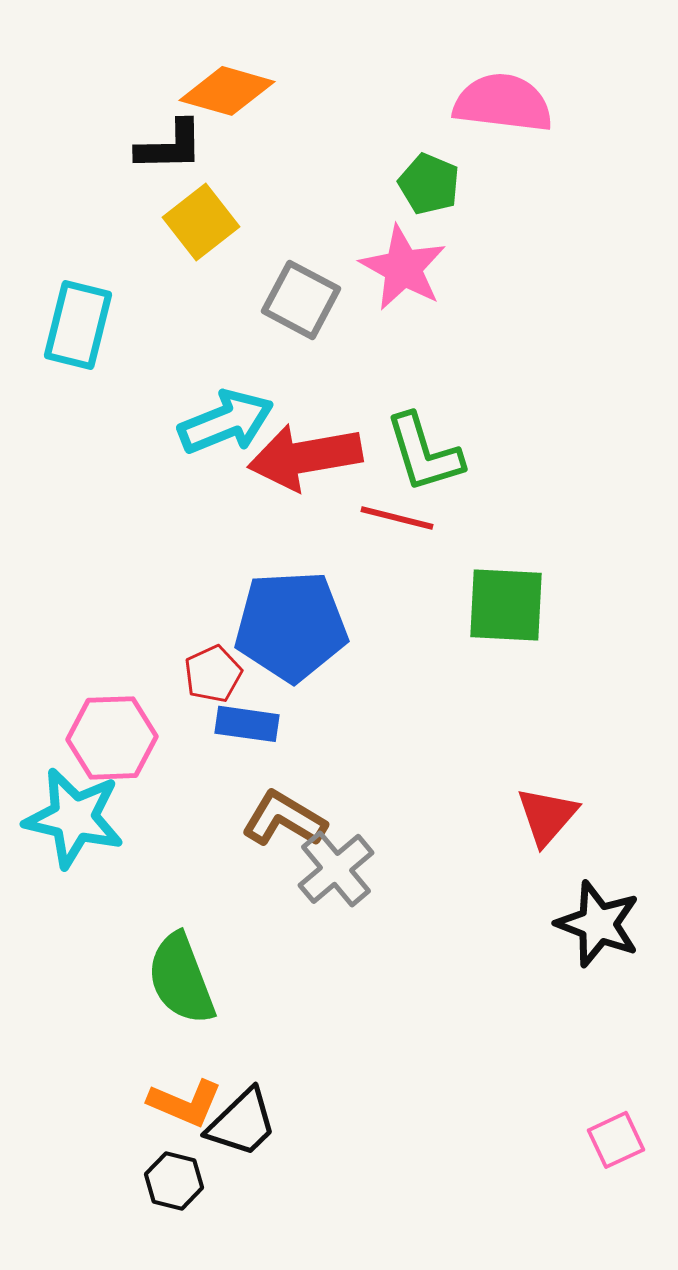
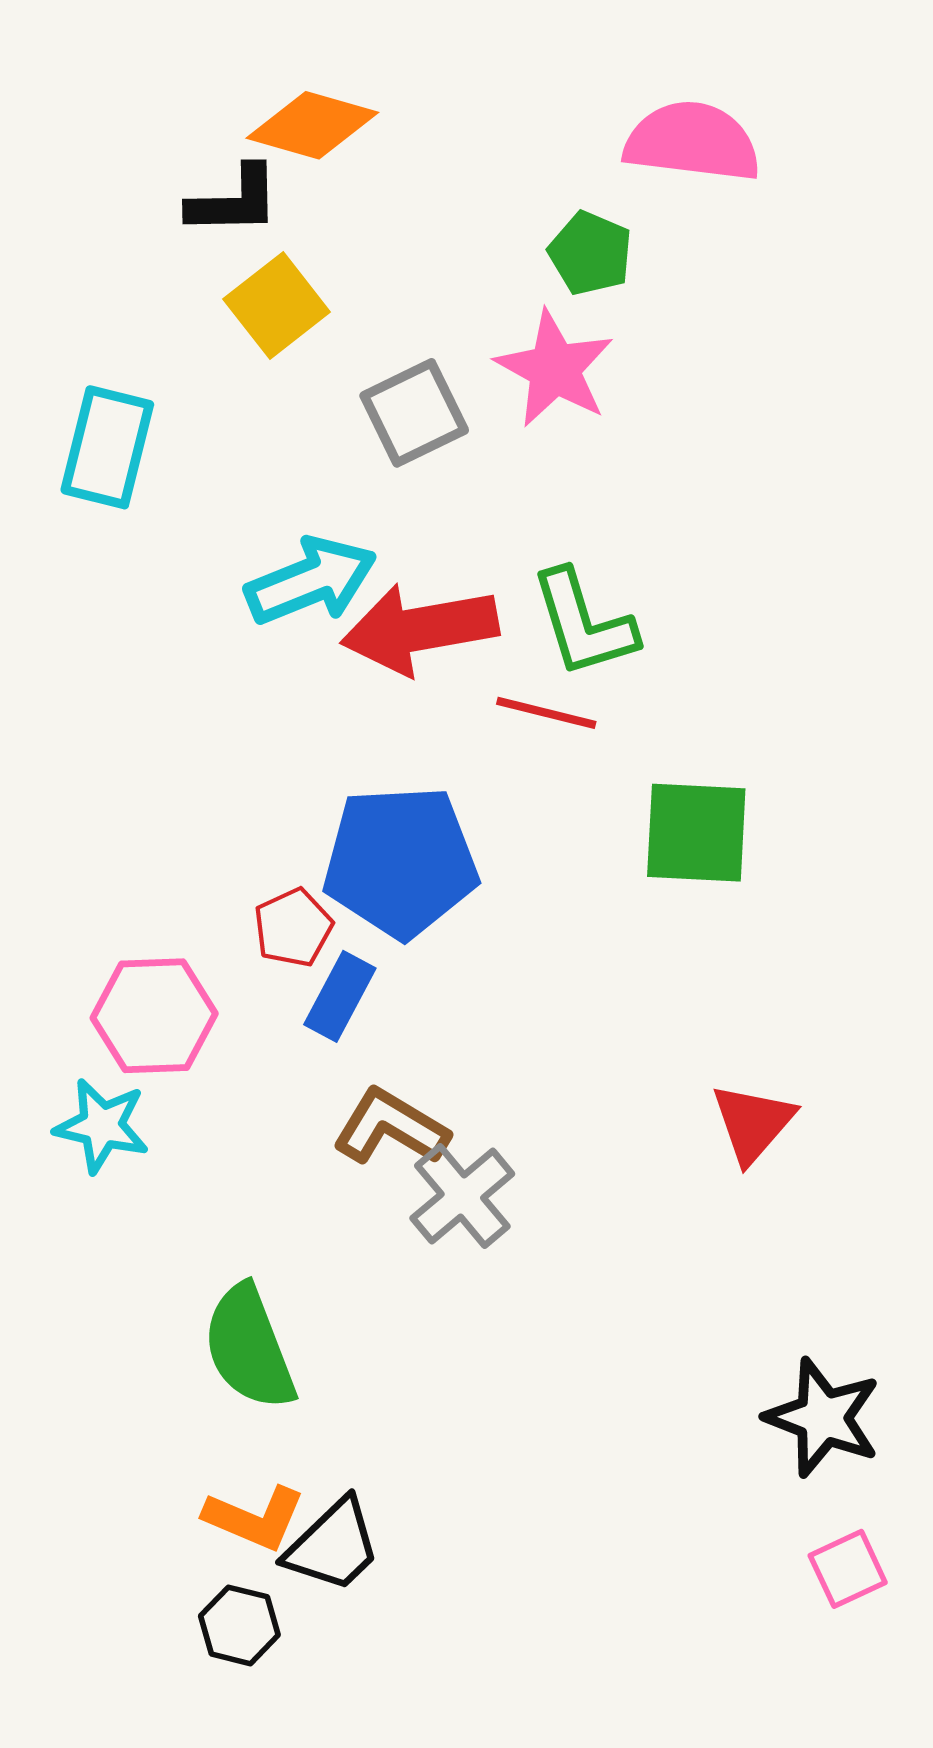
gray square: (301, 300) -> (414, 413), turned 36
blue rectangle: (247, 724) -> (340, 996), turned -70
cyan star: (74, 818) -> (102, 1126), size x0.7
black star: (598, 924) -> (823, 1418), moved

